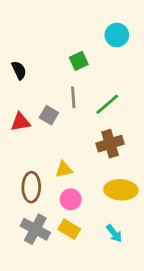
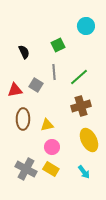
black semicircle: (19, 70) -> (24, 52), moved
brown ellipse: (31, 187) -> (23, 119), moved
yellow ellipse: (121, 190) -> (89, 140), turned 60

